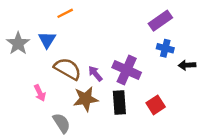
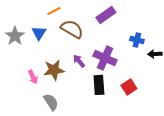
purple rectangle: (160, 21) -> (106, 15), moved
brown semicircle: (68, 69) -> (72, 29), moved
brown star: (86, 99) -> (54, 70), moved

